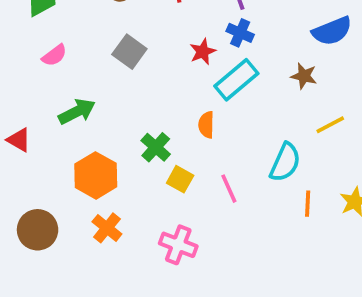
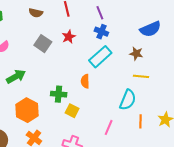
red star: (203, 52) -> (69, 37), moved
yellow line: (330, 125) -> (141, 76), moved, turned 35
green cross: (156, 147) -> (59, 94), turned -35
pink line: (229, 189) -> (109, 127), moved, turned 49

